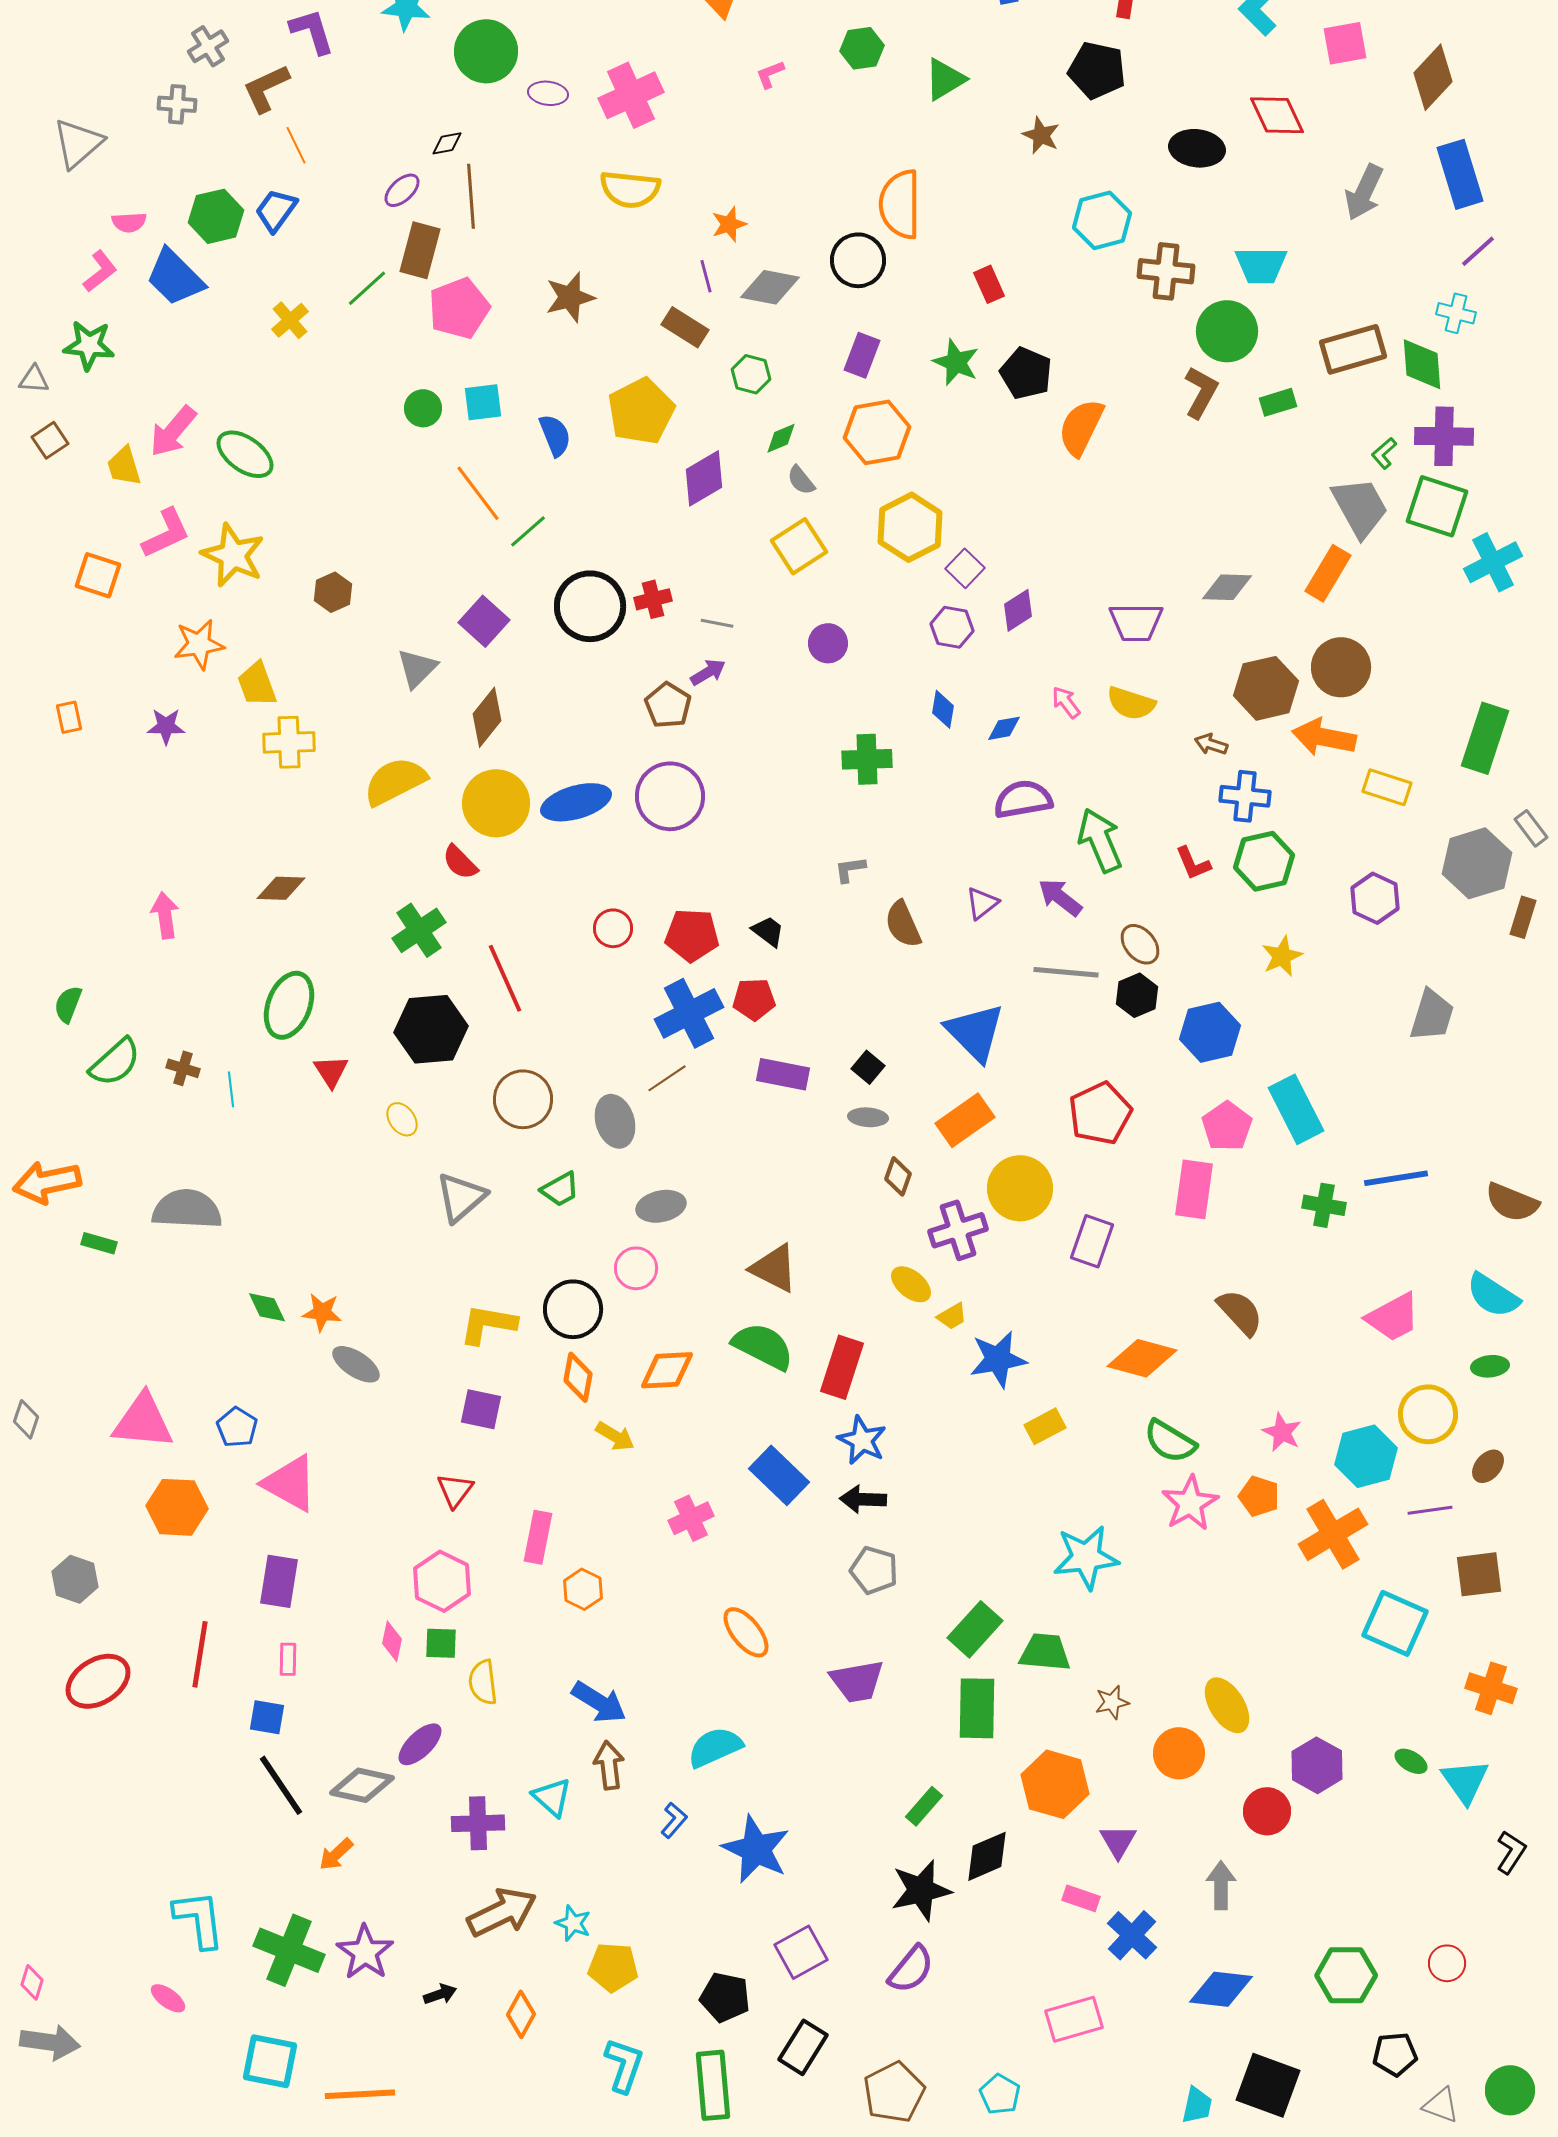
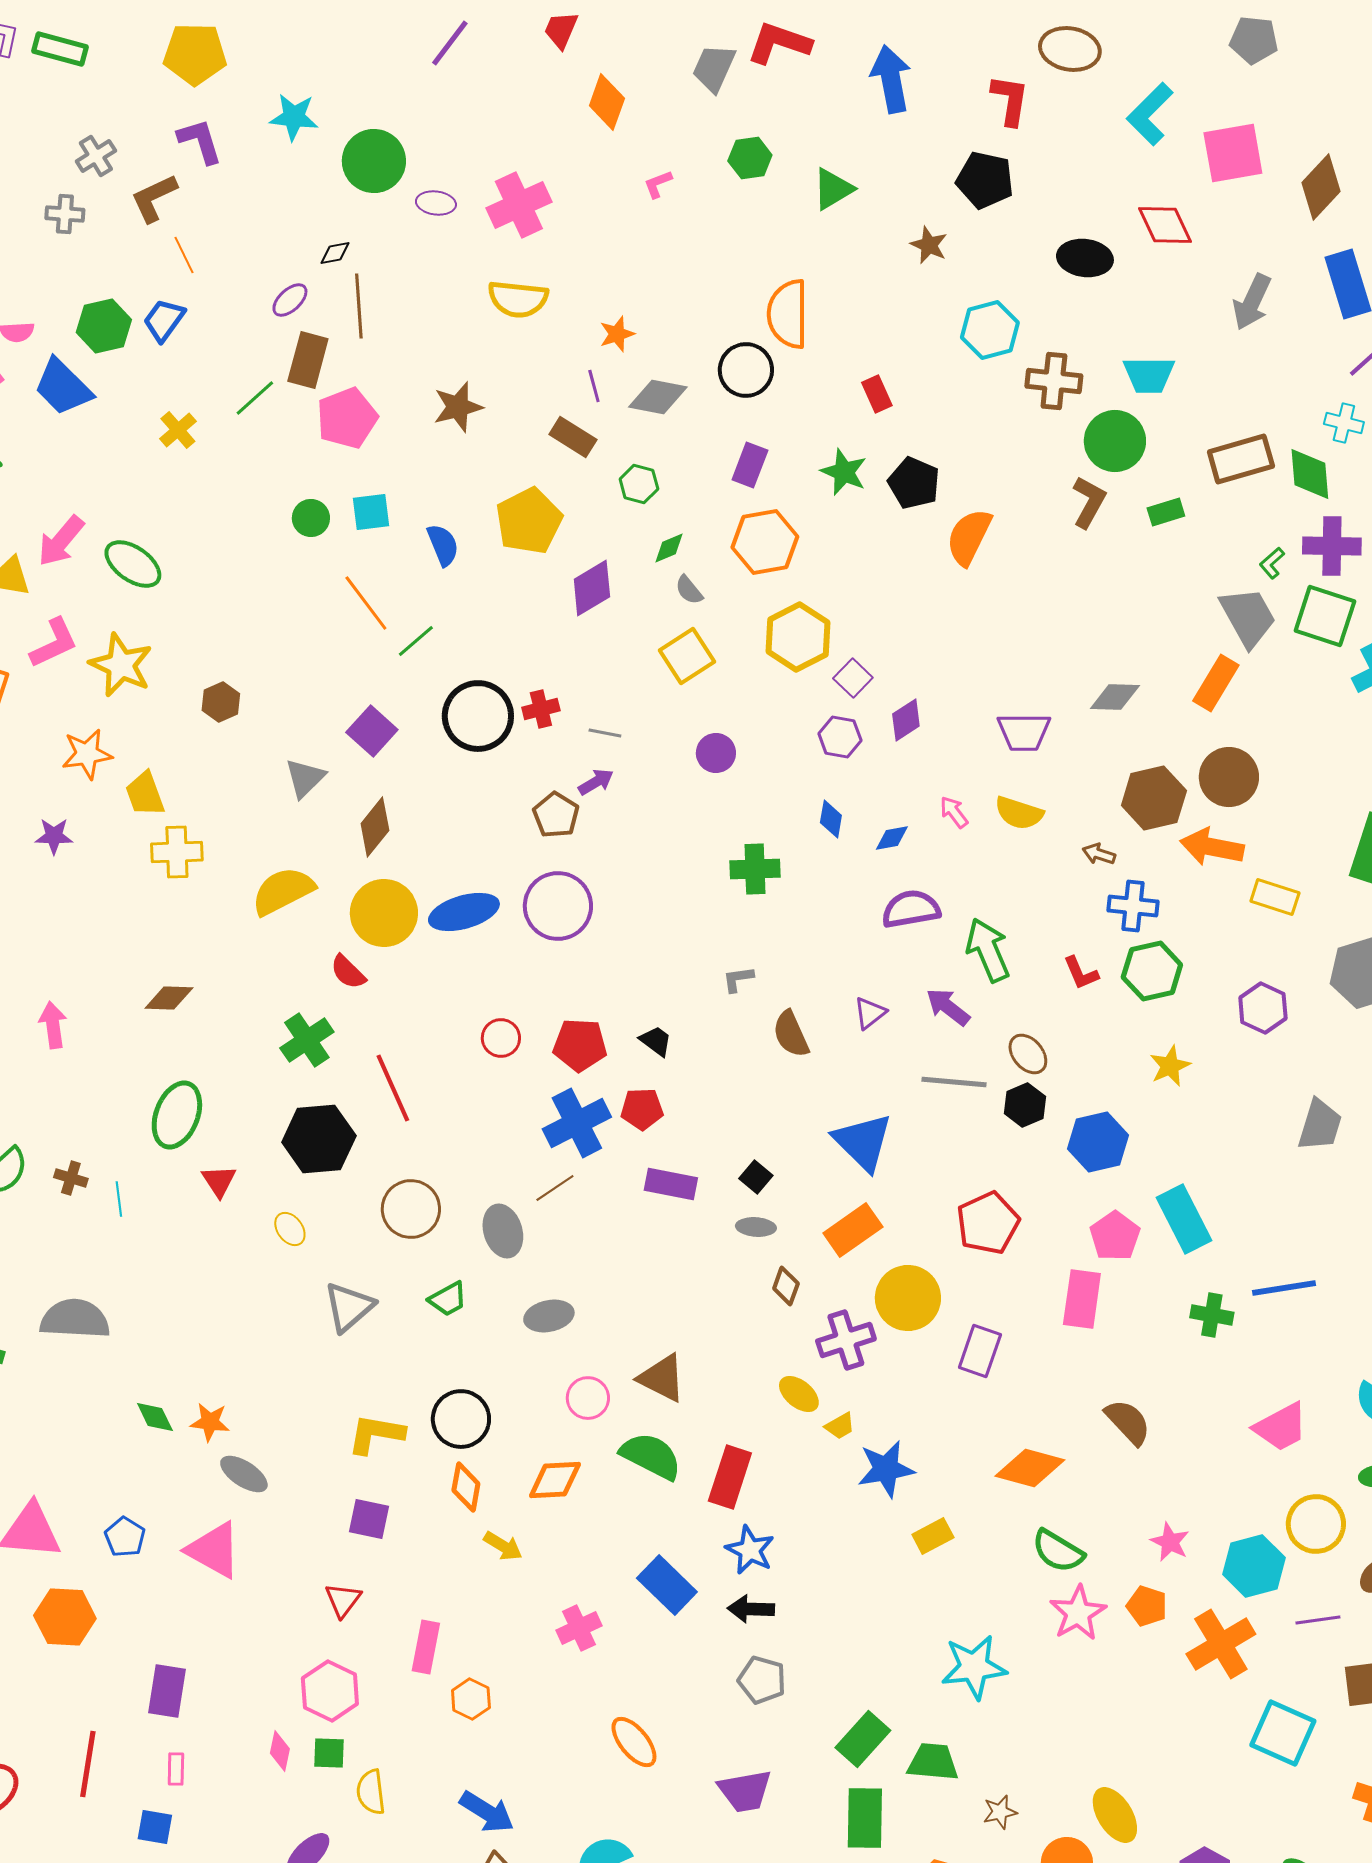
pink square: (1345, 43) -> (1233, 153), size x1.4
pink circle: (636, 1268) -> (588, 1398), moved
pink triangle: (290, 1483) -> (214, 1550), moved

